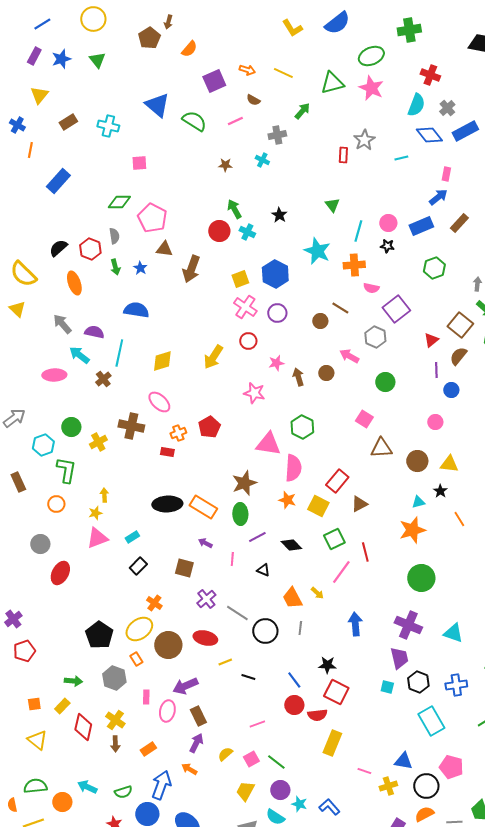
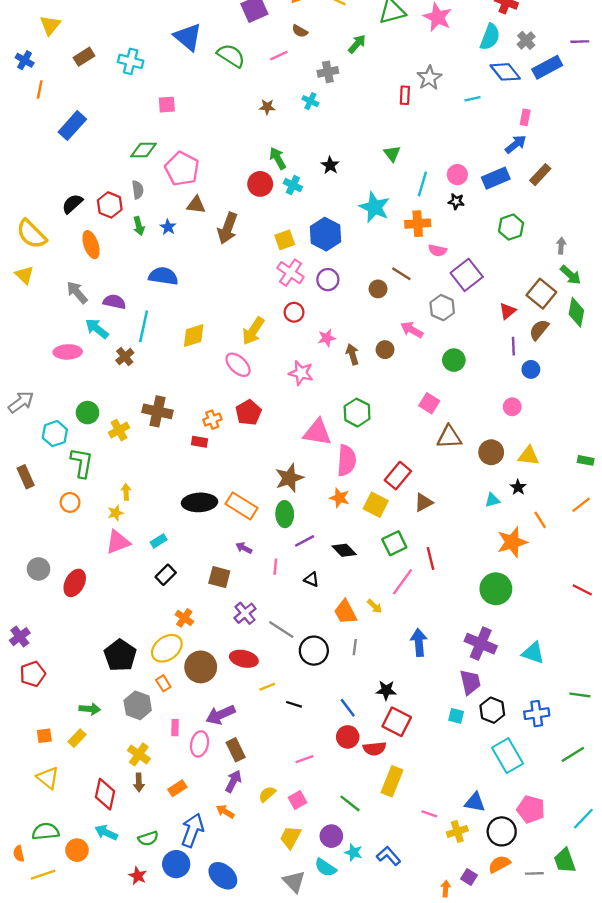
pink ellipse: (159, 402) -> (238, 365), moved
orange star: (412, 530) -> (512, 542), moved
gray circle: (40, 544) -> (39, 569), moved
red diamond: (83, 727) -> (105, 794), moved
green line: (276, 762) -> (350, 803), moved

